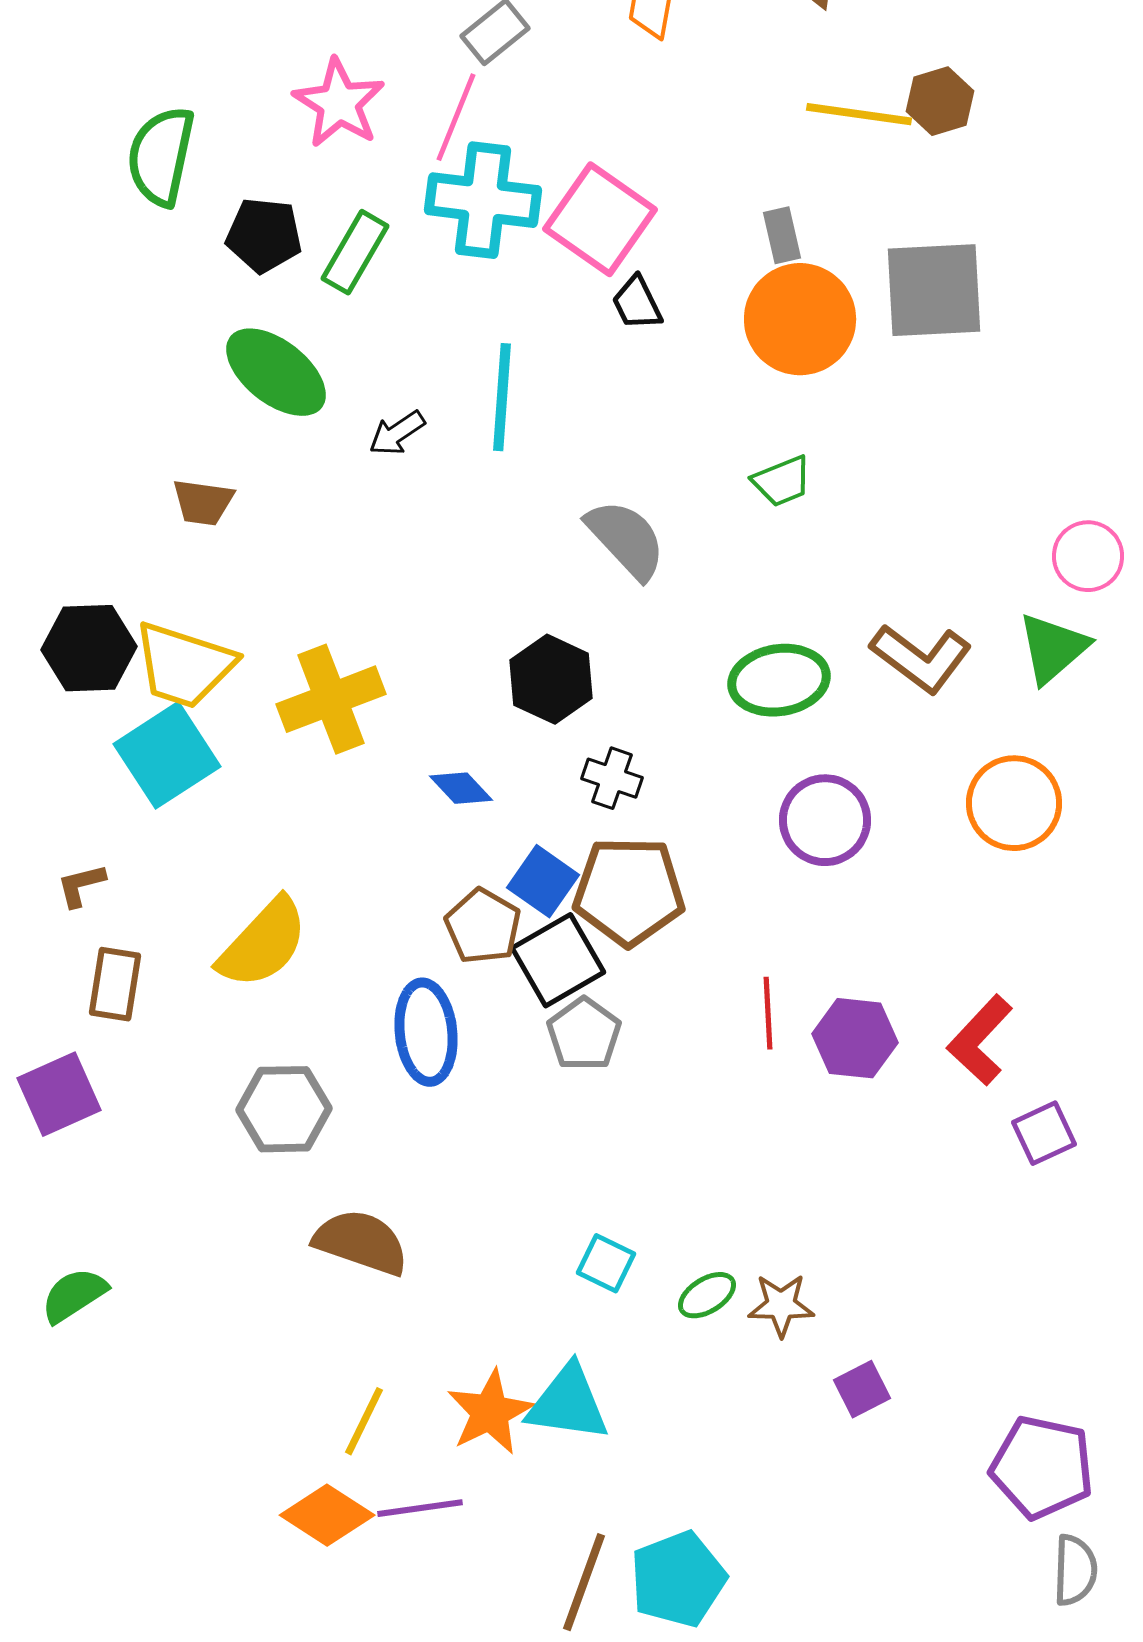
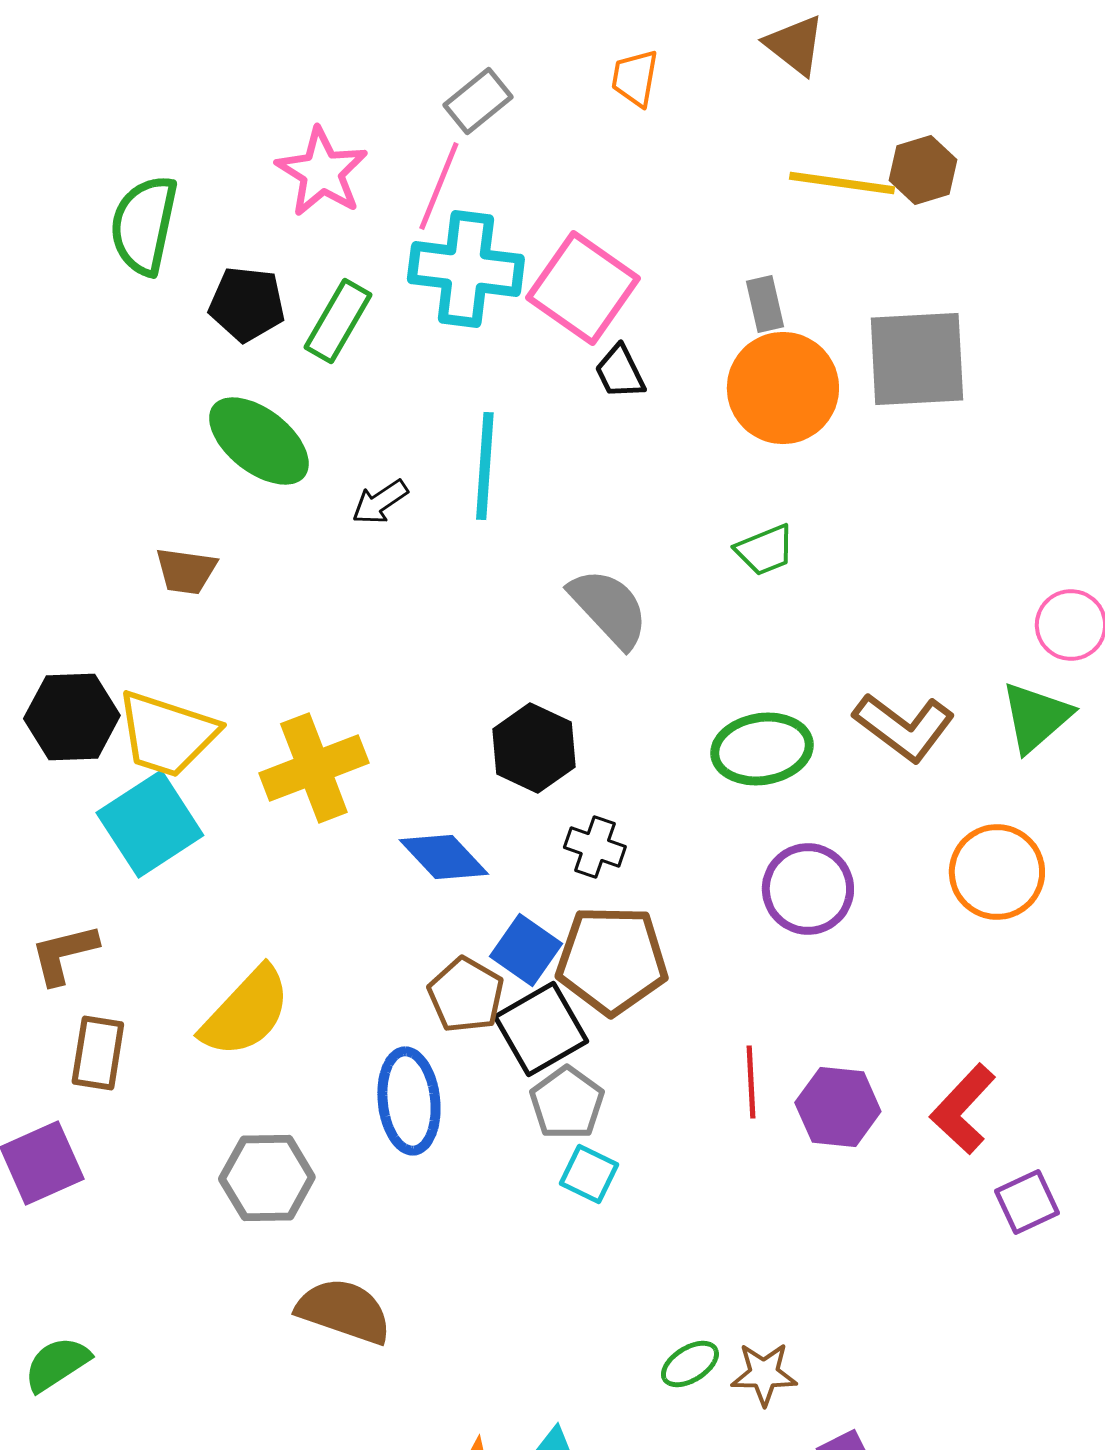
blue diamond: (461, 788) -> (444, 857), size x1.4
brown L-shape: (81, 885) -> (64, 954), size x1.4
cyan square: (606, 1263) -> (589, 1174), moved

